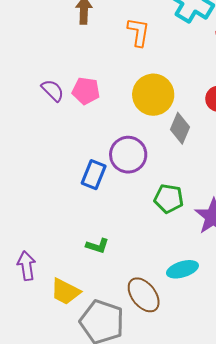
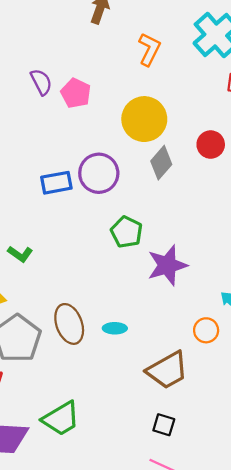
blue rectangle: (94, 175) -> (56, 183), turned 40
green L-shape: (97, 246) -> (20, 254), moved
cyan ellipse: (182, 269) -> (115, 328), moved, size x0.7

